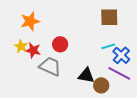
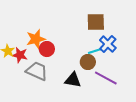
orange star: (30, 21) -> (36, 39), moved
blue cross: (121, 55) -> (108, 44), moved
brown circle: (101, 85) -> (88, 62), moved

